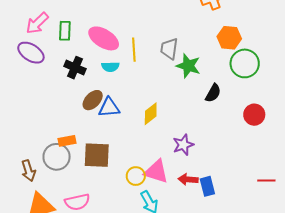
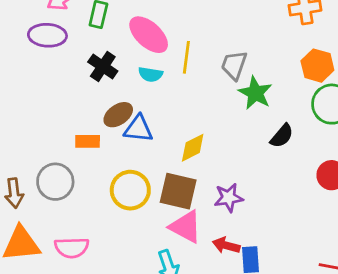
purple ellipse: (31, 53) -> (47, 35), turned -40
orange rectangle: (67, 141) -> (88, 141), moved
brown square: (97, 155) -> (178, 191), moved
yellow circle: (136, 176) -> (130, 190), moved, size x1.5

